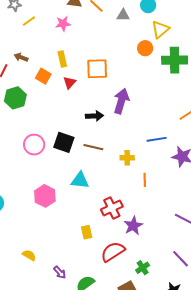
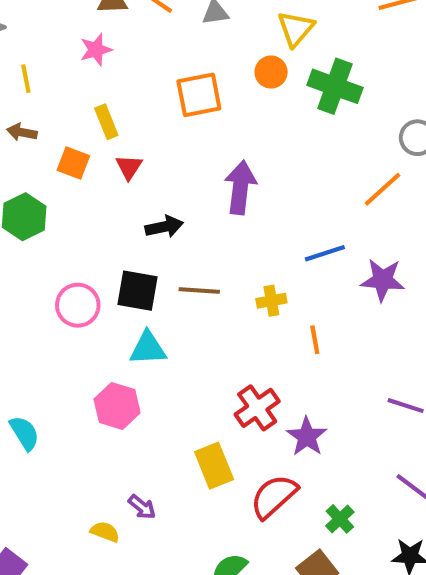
yellow line: (29, 21) -> (26, 79), moved, turned -56
green cross: (175, 60) -> (335, 86), turned 30
orange square: (97, 69) -> (199, 95), moved
black arrow: (95, 116) -> (164, 227), moved
cyan triangle: (80, 180) -> (148, 348), moved
yellow rectangle: (87, 232) -> (214, 466), size x1.5
purple arrow: (60, 272) -> (142, 507), moved

